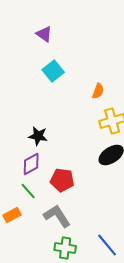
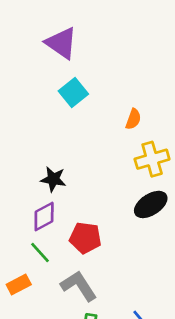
purple triangle: (44, 34) -> (61, 43), size x1.5

